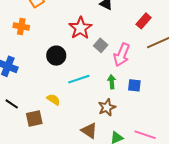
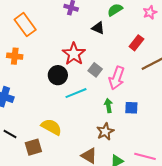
black circle: (56, 56) -> (58, 75), moved
cyan line: (79, 79) -> (76, 93), moved
yellow semicircle: (53, 99) -> (51, 127), size x1.5

